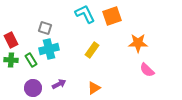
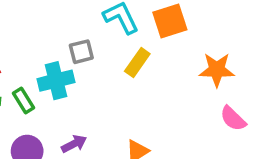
gray square: (45, 28) -> (81, 52), moved, turned -32
yellow rectangle: (92, 50) -> (137, 63), moved

